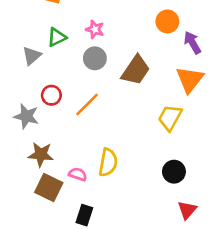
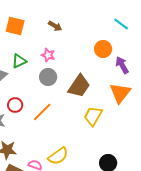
yellow trapezoid: (170, 118) -> (93, 116), moved
yellow semicircle: (108, 162) -> (58, 156), turned 45

